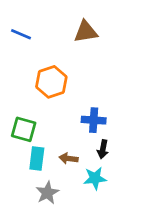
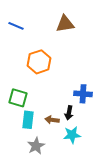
blue cross: (94, 120) -> (83, 94), moved
black arrow: (103, 149) -> (69, 113), moved

